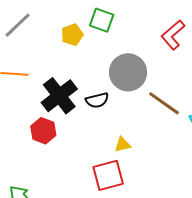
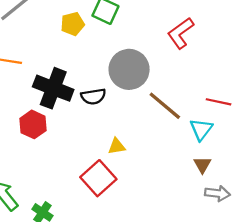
black cross: (59, 96) -> (53, 88), turned -36
red square: (108, 175) -> (98, 178), turned -32

